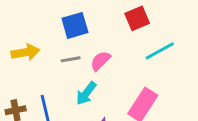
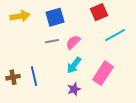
yellow arrow: (25, 52) -> (20, 16), moved
cyan arrow: (86, 93) -> (74, 65), moved

